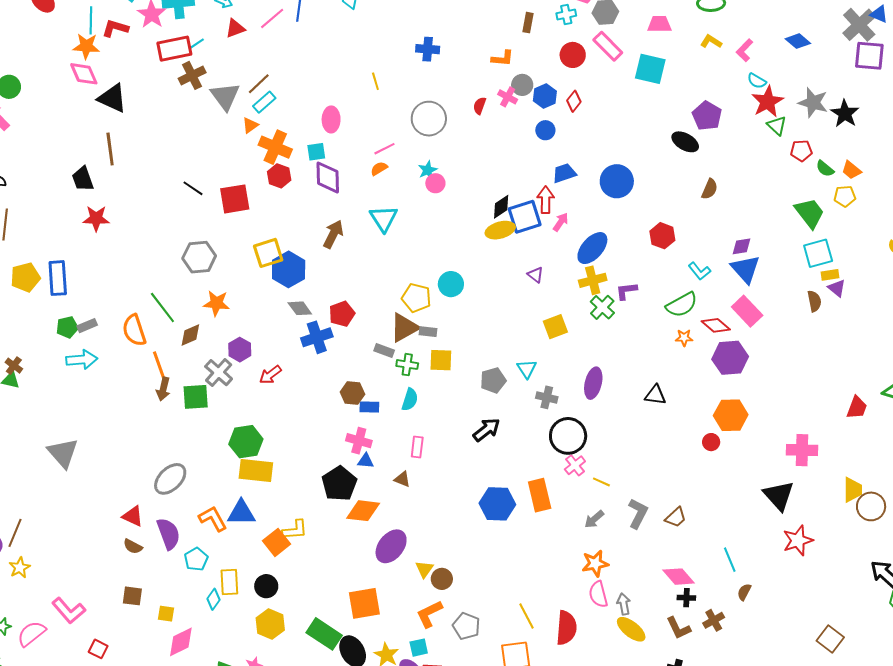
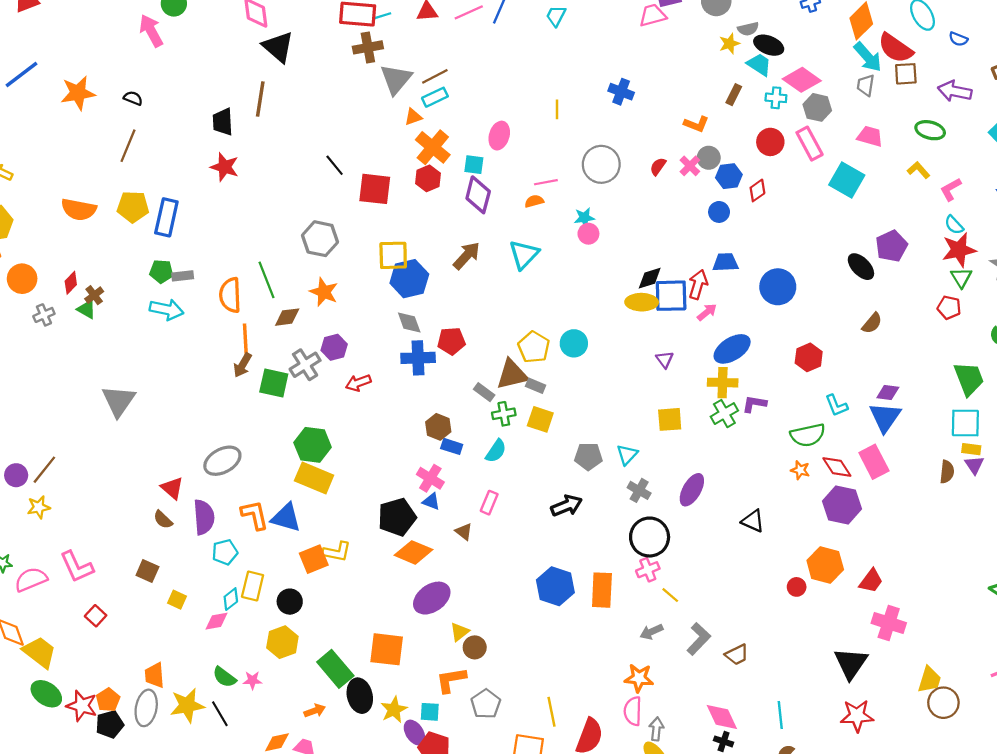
red pentagon: (801, 151) -> (949, 308), moved
green cross: (407, 365) -> (504, 414), turned -35
red trapezoid: (857, 407) -> (871, 581), moved
pink diamond: (181, 642) -> (217, 621), moved, size x0.7

